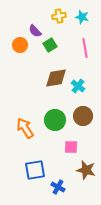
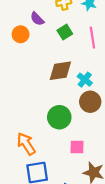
green square: (50, 45) -> (65, 32), moved
brown circle: (83, 116) -> (90, 102), moved
orange arrow: (25, 128) -> (26, 144), moved

